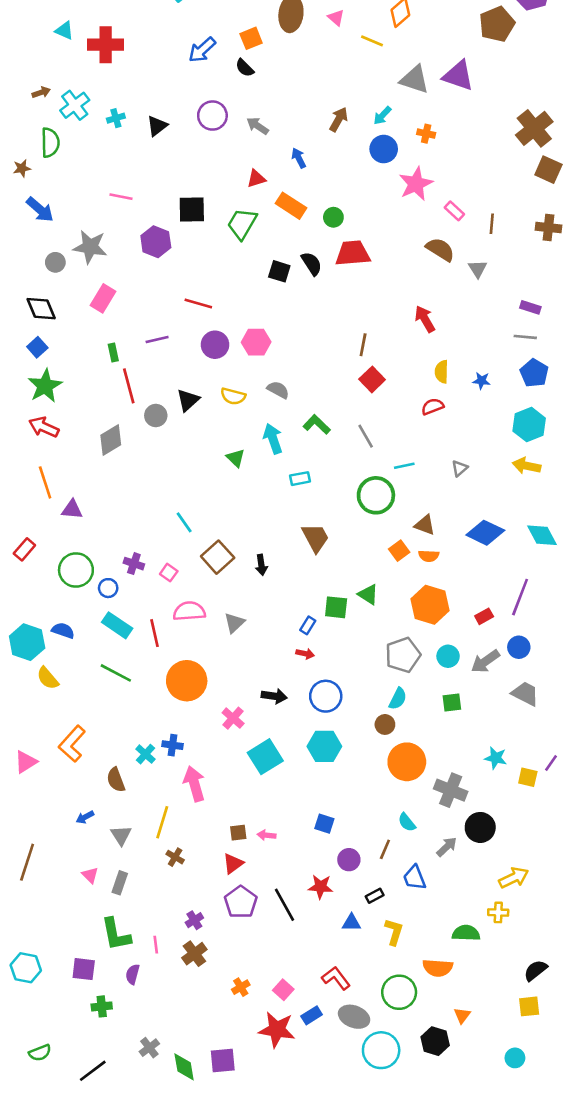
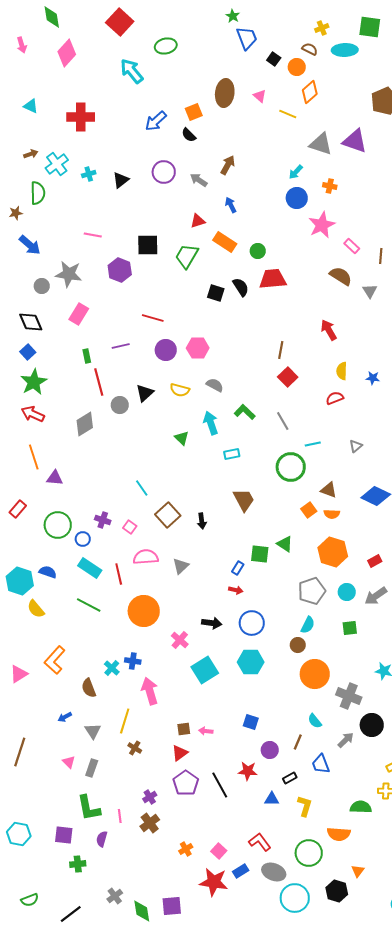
cyan triangle: (64, 31) -> (31, 106), moved
brown arrow: (339, 119) -> (228, 165), moved

